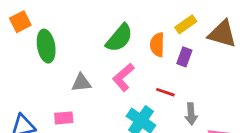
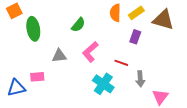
green semicircle: (119, 38) -> (78, 25), moved, size x0.7
orange semicircle: (157, 45) -> (115, 13), moved
pink rectangle: (64, 118) -> (37, 77), moved

